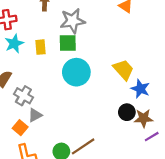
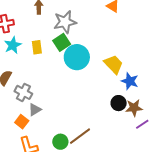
green square: (68, 43) -> (62, 42), turned -30
cyan circle: (76, 72) -> (77, 57), moved

